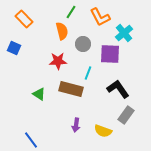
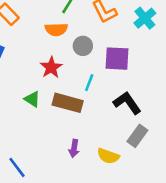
orange semicircle: (62, 31) -> (56, 29), turned 102
cyan cross: (124, 33) -> (145, 18), moved
red star: (58, 61) -> (51, 67), turned -30
green triangle: (39, 94) -> (32, 99), moved

